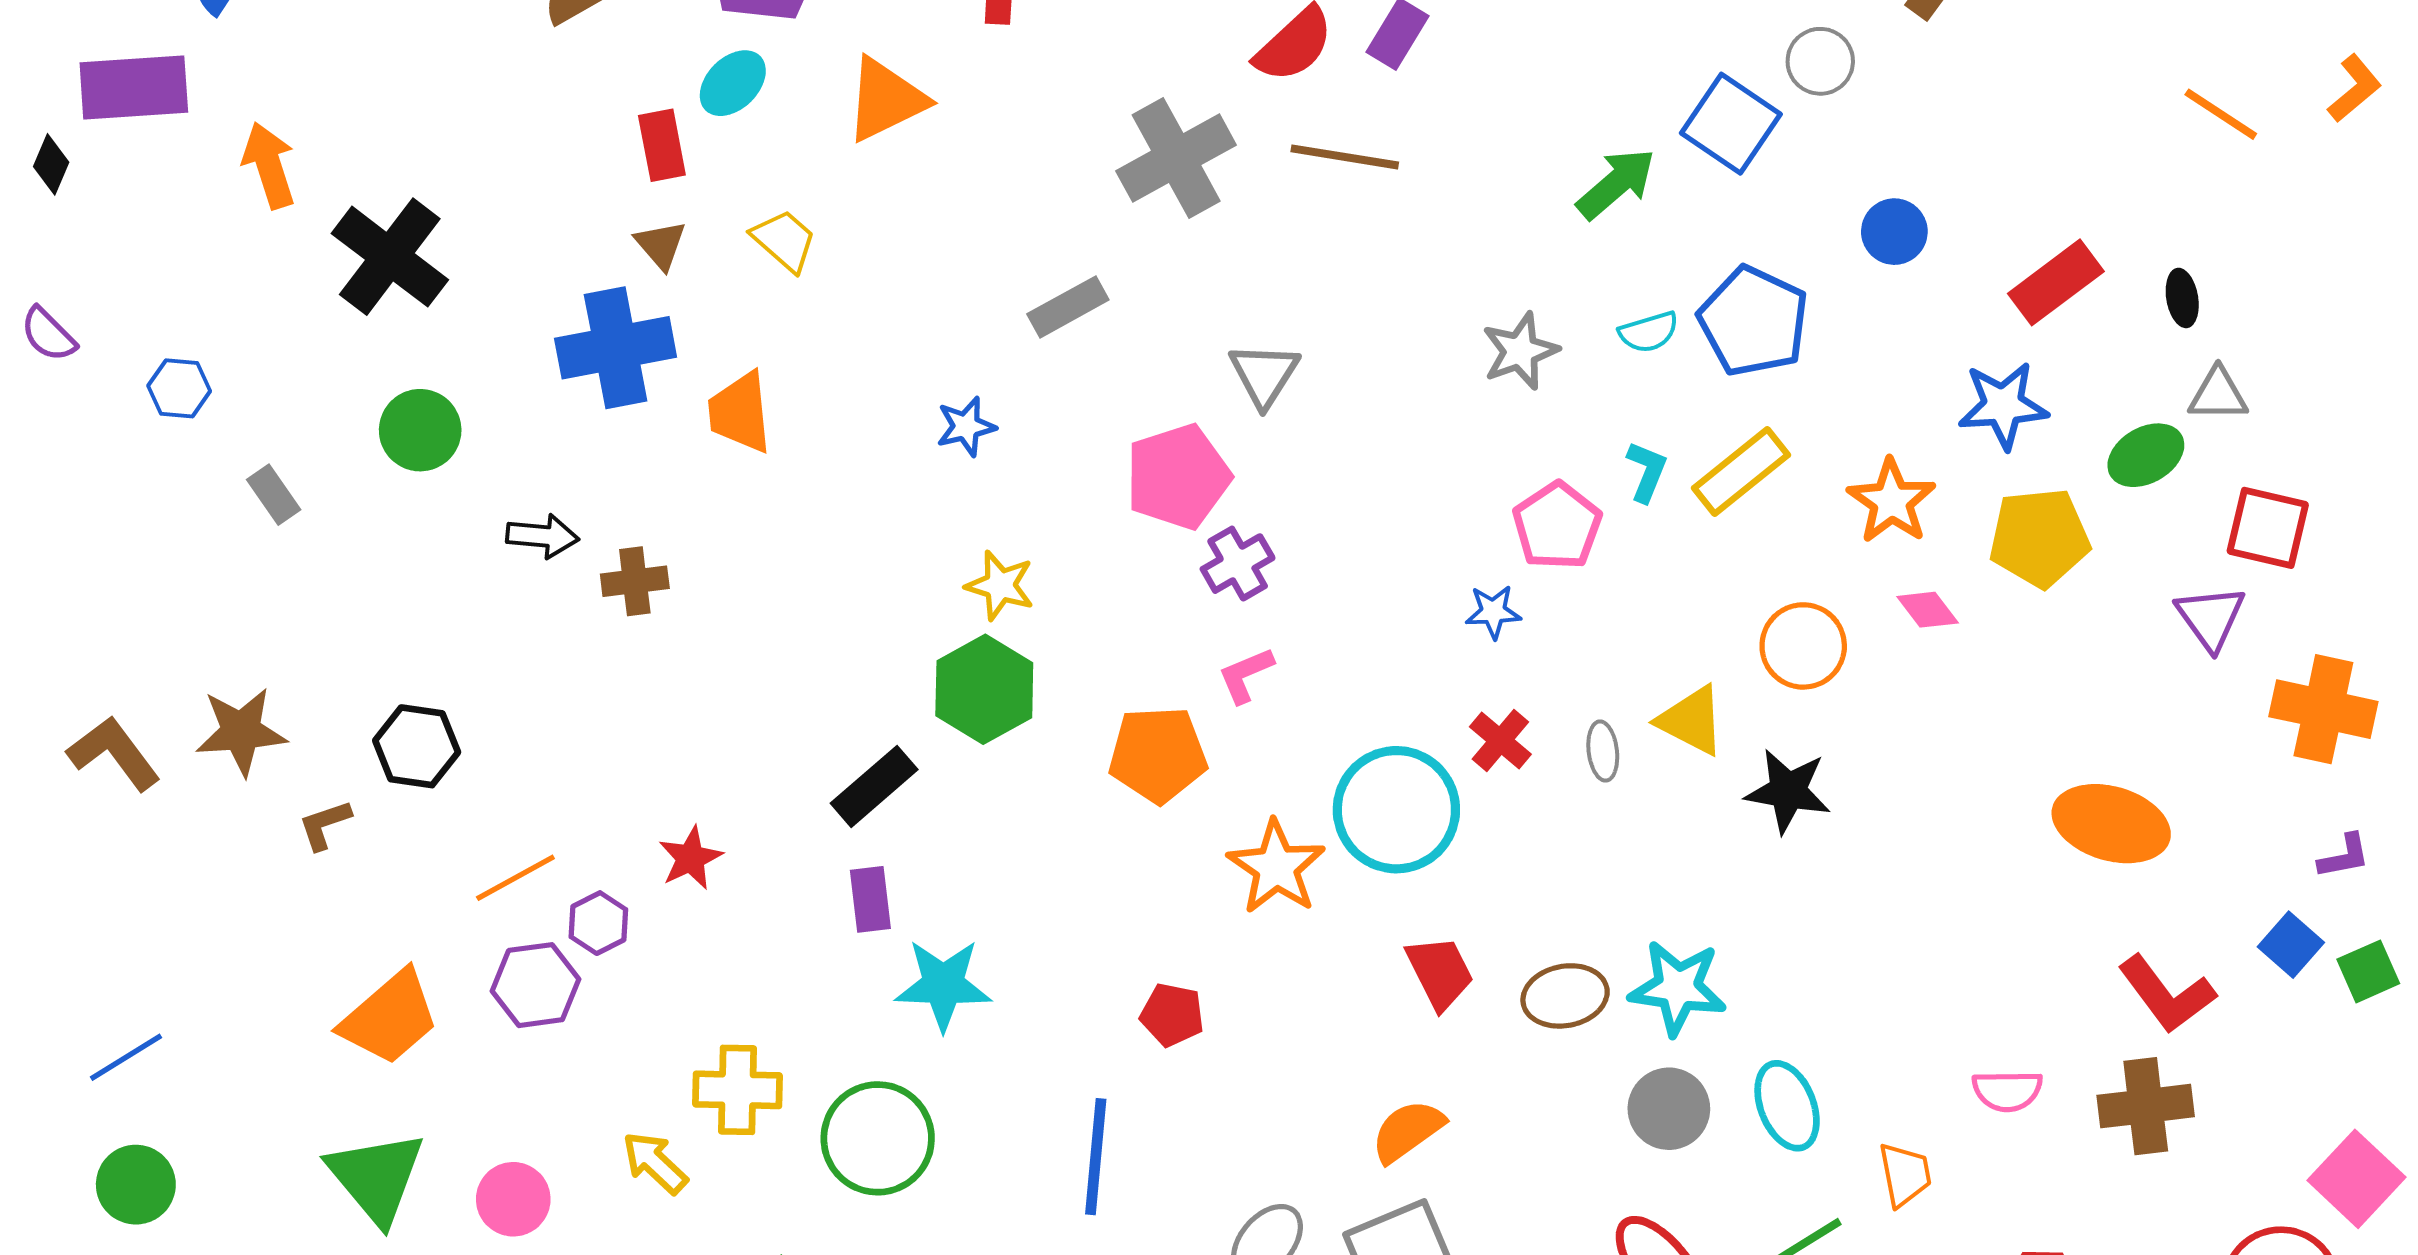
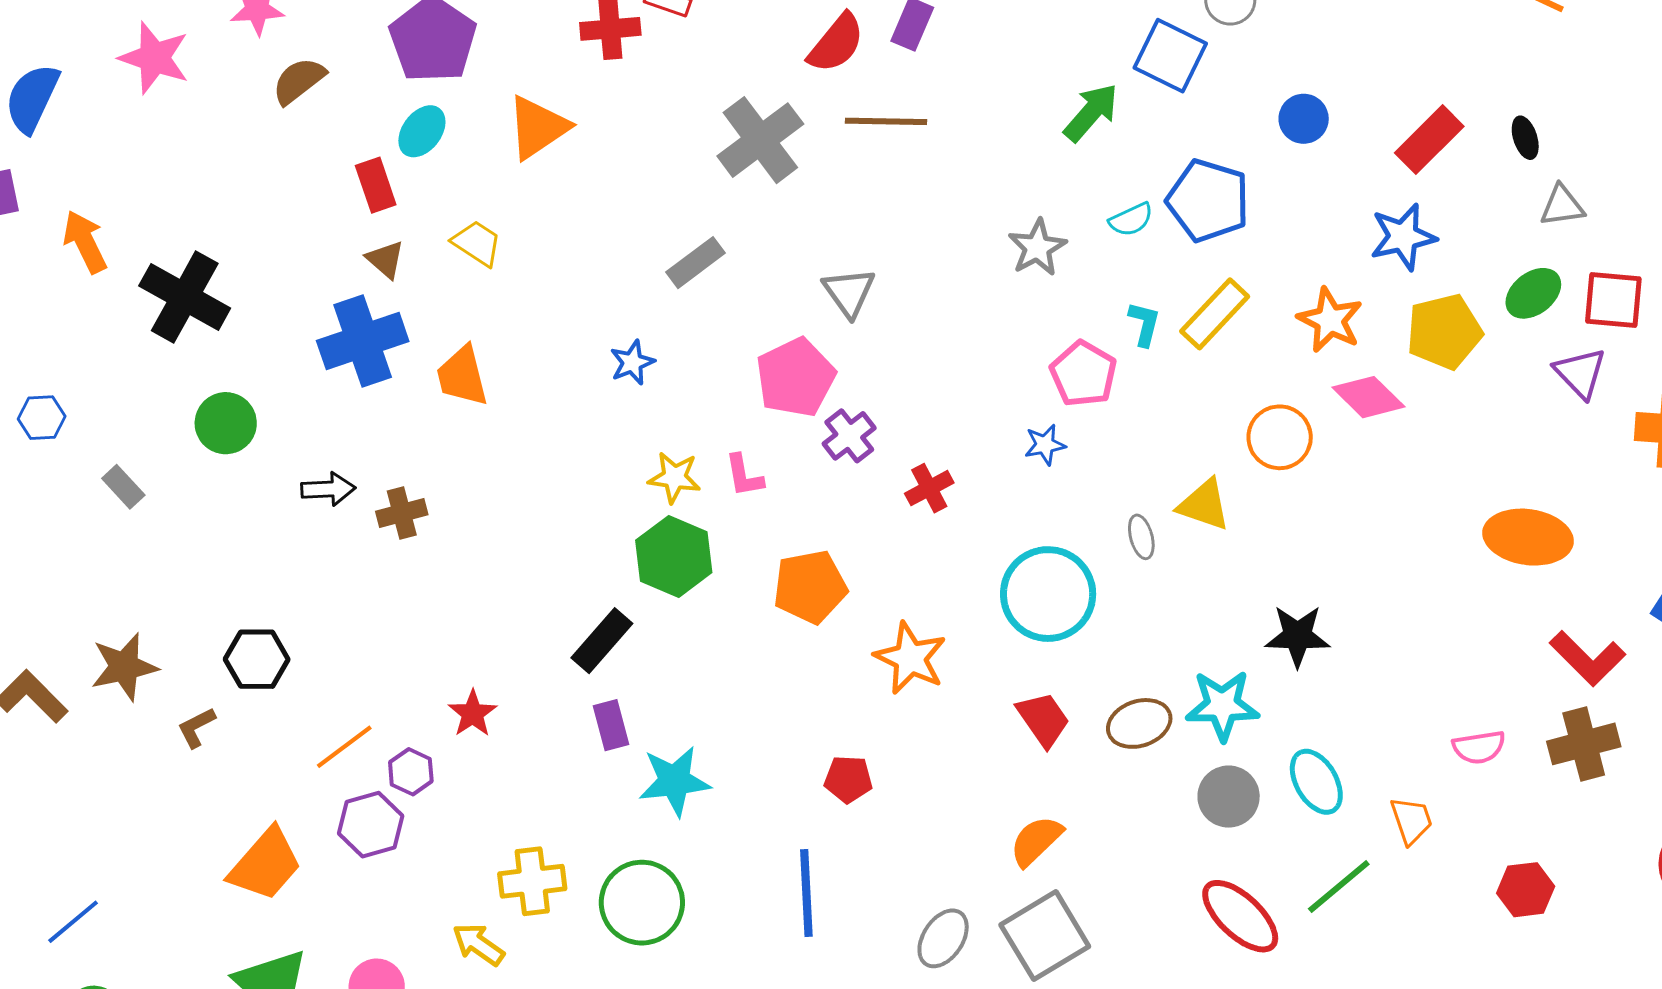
green ellipse: (2146, 455) -> (1533, 293), moved
pink diamond: (1928, 610) -> (1368, 397), size x1.5
pink L-shape: (1246, 675) -> (744, 476), moved, turned -69
red cross: (1500, 741) -> (929, 488), moved, turned 30
black star: (1788, 791) -> (1298, 636), moved
cyan circle: (1396, 810) -> (1048, 594), moved

